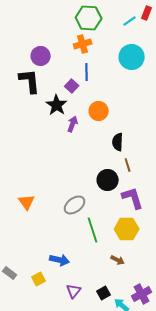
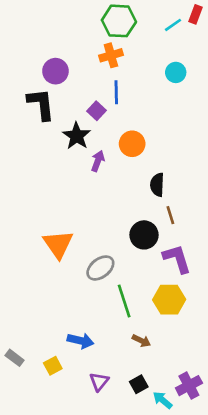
cyan circle: (132, 57) -> (176, 72), size x0.6
orange triangle: (27, 202) -> (58, 244), moved, size x1.4
brown arrow: (118, 260) -> (141, 341), moved

